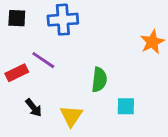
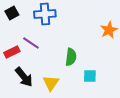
black square: (17, 18) -> (12, 13), turned -32
black arrow: (34, 108) -> (24, 77), size x1.5

